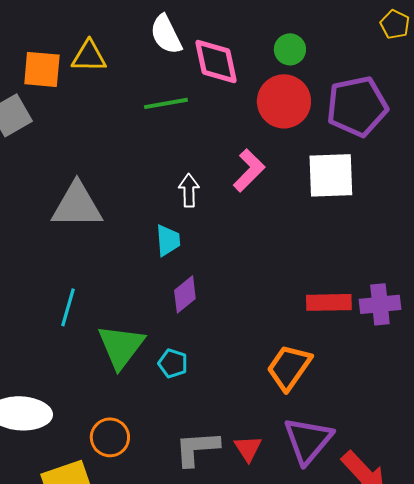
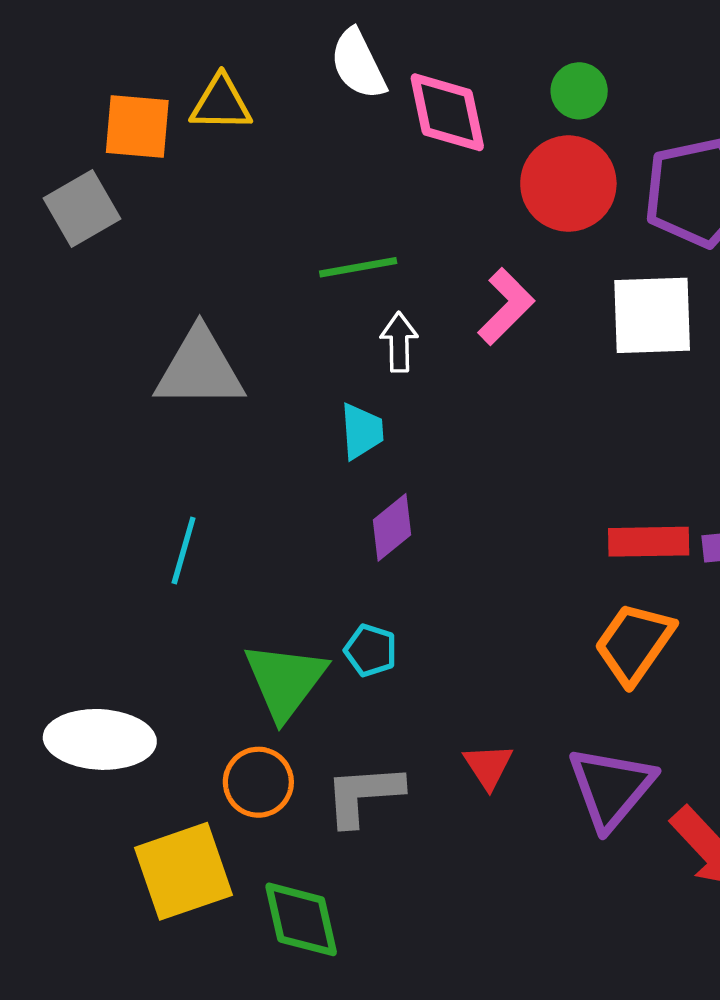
green line: (166, 103) -> (358, 267), moved
green triangle: (121, 346) -> (285, 681), moved
orange trapezoid: (289, 367) -> (634, 643), moved
gray L-shape: (197, 448) -> (363, 795), moved
red triangle: (248, 448) -> (488, 766), moved

